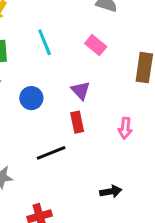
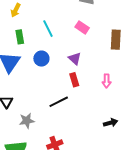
blue circle: (31, 98) -> (41, 59), moved
black arrow: (111, 192) -> (111, 123), moved

